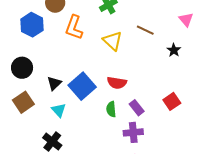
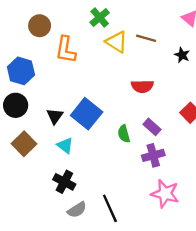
blue hexagon: (32, 25) -> (21, 71), moved
yellow triangle: (113, 41) -> (117, 42), moved
red semicircle: (117, 83) -> (142, 86), moved

